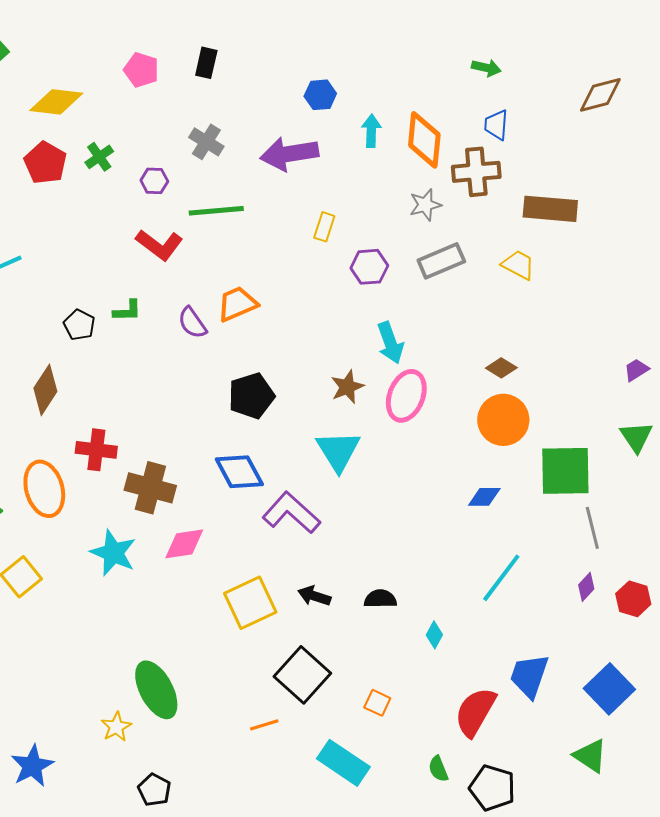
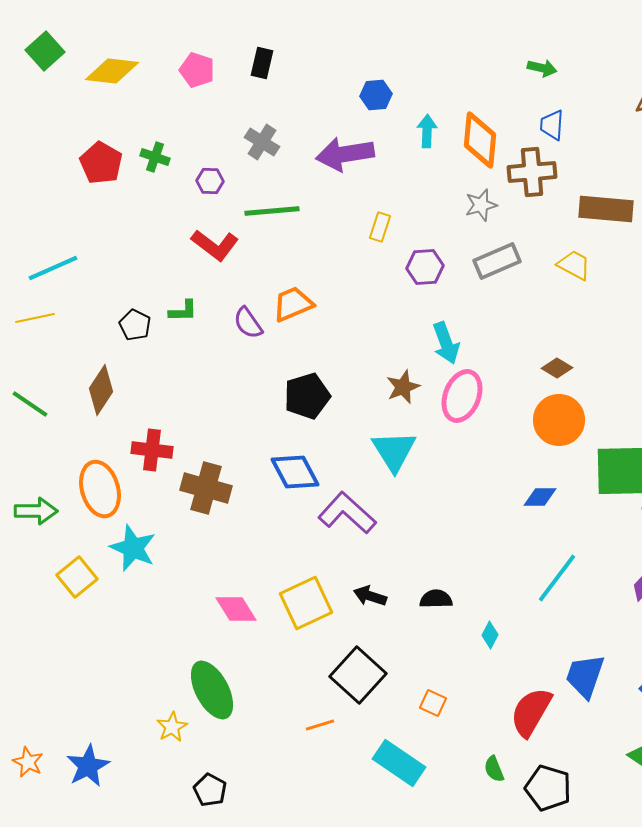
yellow diamond: (56, 102) -> (112, 71), moved
green cross: (99, 157) -> (155, 157), turned -36
pink diamond: (184, 544) -> (236, 609), moved, turned 66
cyan star: (113, 553) -> (133, 548), moved

